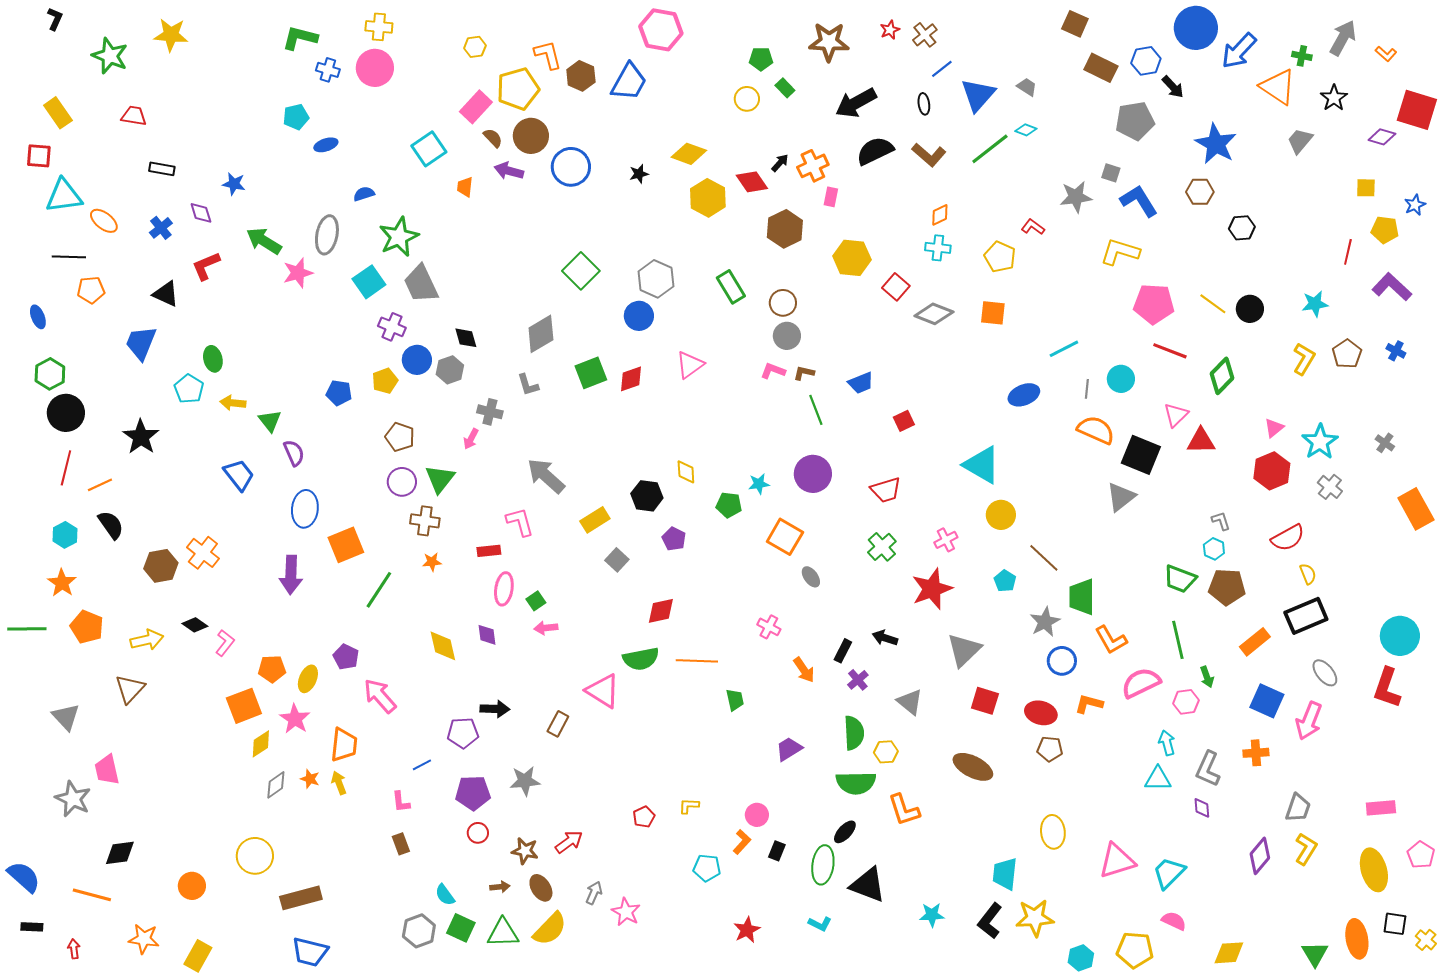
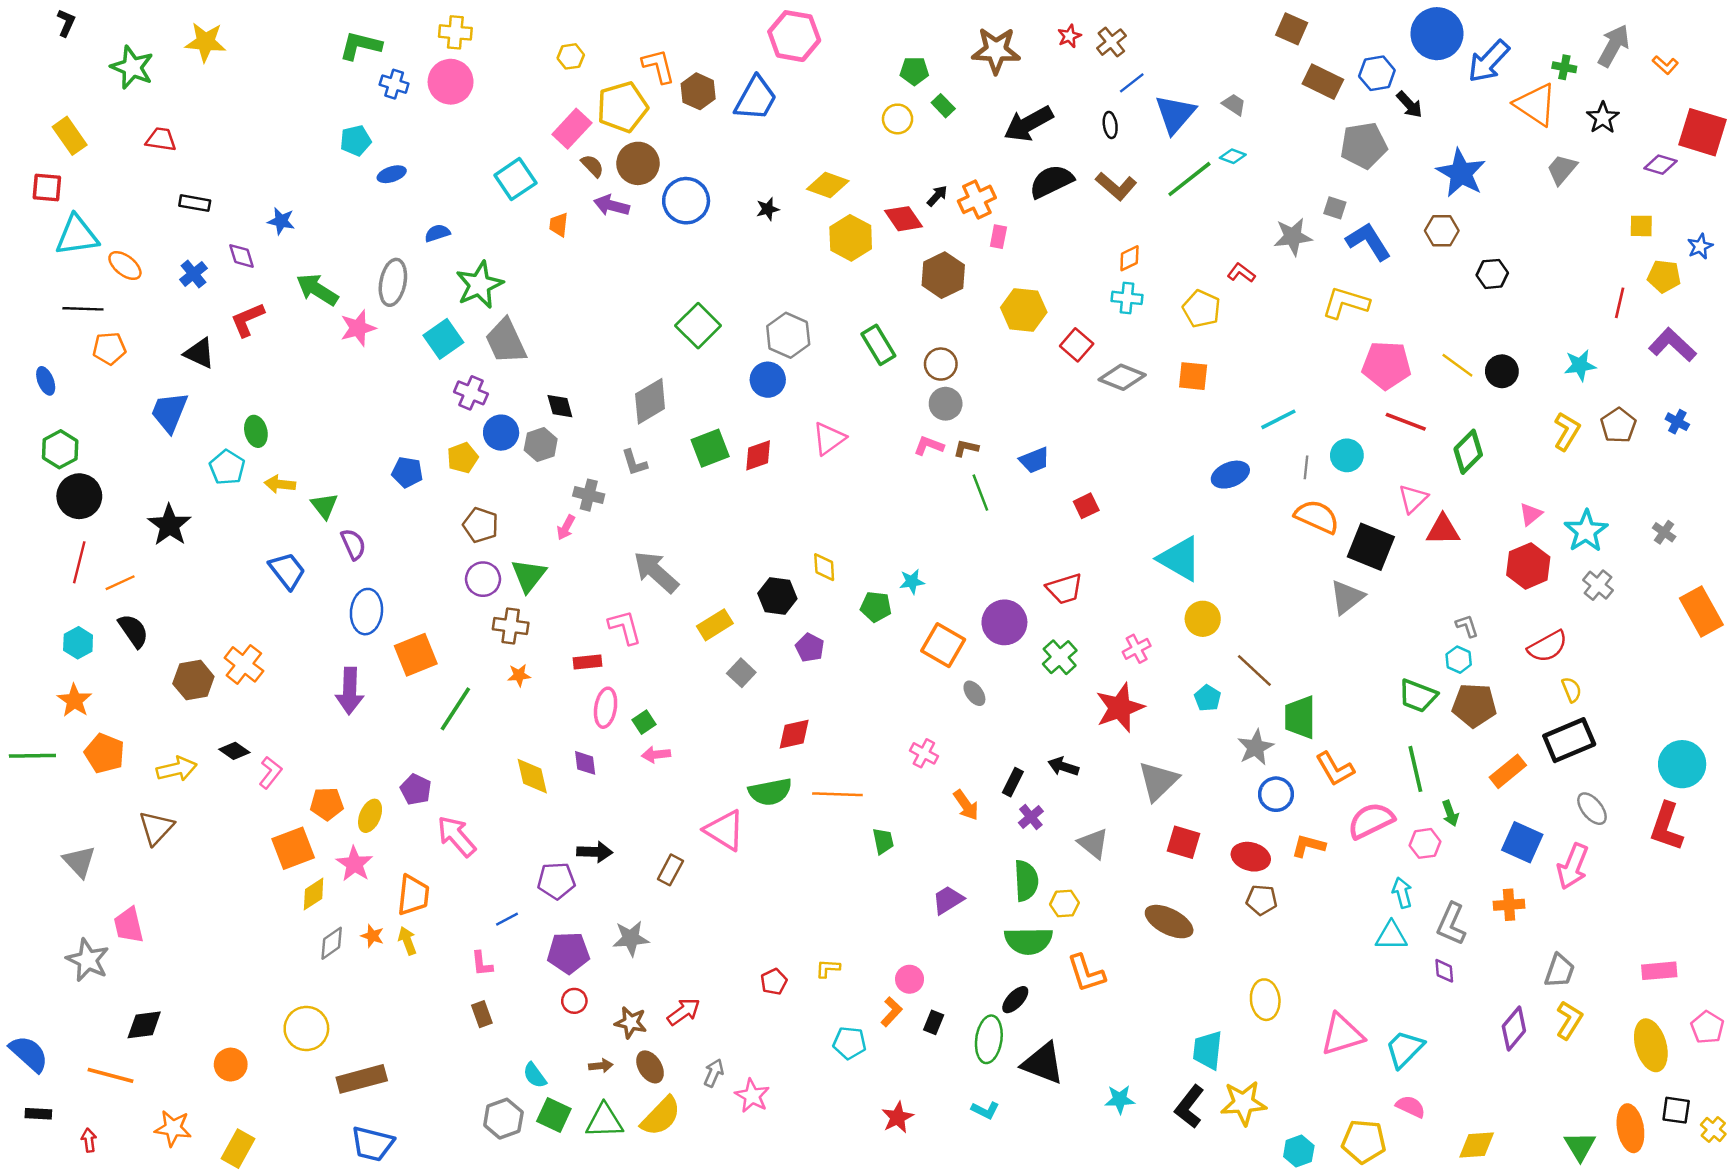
purple circle: (813, 474) -> (1004, 622), moved

